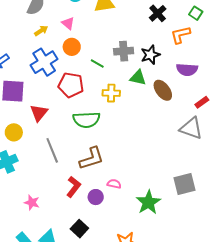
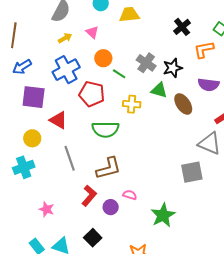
orange circle: (72, 47) -> (103, 58), moved
gray cross: (124, 51) -> (146, 63), turned 36
red triangle: (39, 113) -> (58, 120), turned -42
gray square: (184, 184) -> (192, 172), moved

